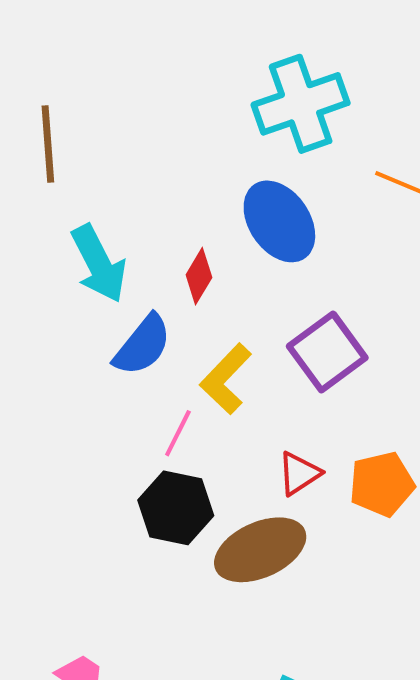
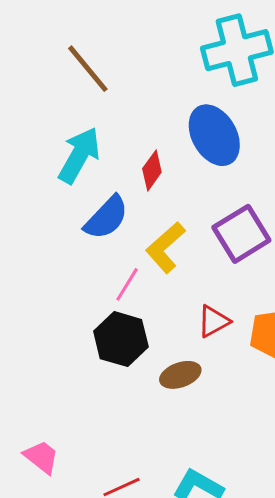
brown line: (48, 144) -> (88, 69), moved, turned -40
cyan arrow: (99, 264) -> (79, 155), turned -128
brown ellipse: (260, 550) -> (180, 375), size x0.6

